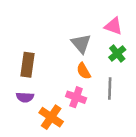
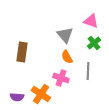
purple semicircle: (25, 97) -> (17, 97), moved

